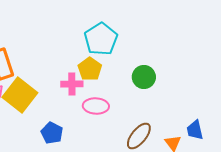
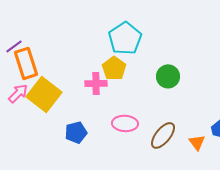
pink ellipse: (96, 106) -> (125, 123), moved
blue pentagon: (52, 133) -> (76, 132), turned 30

